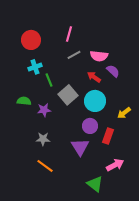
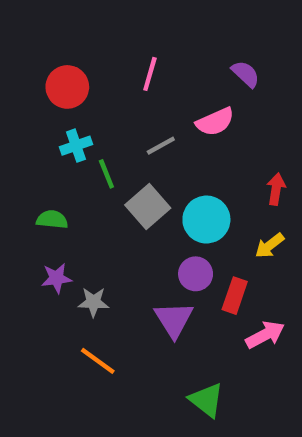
gray line: (74, 55) -> (161, 146), moved
pink semicircle: (99, 56) -> (215, 122), turned -30
purple semicircle: (113, 71) -> (246, 74), moved
red arrow: (94, 77) -> (276, 189), moved, turned 64
purple star: (44, 110) -> (56, 278), moved
pink arrow: (115, 165) -> (265, 335), moved

